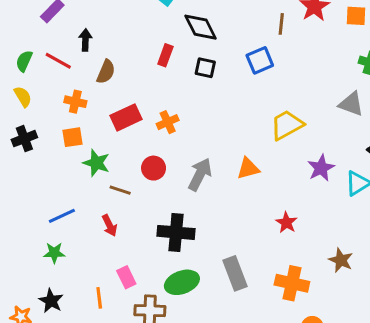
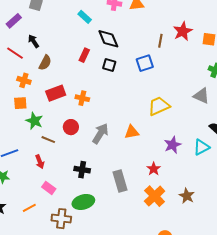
black arrow: (85, 40) -> (34, 41), turned -40
orange cross: (168, 122) -> (82, 98), turned 32
purple star: (321, 168) -> (173, 145), moved
black cross: (176, 232) -> (82, 170), size x0.7
gray rectangle: (235, 273) -> (120, 181), moved
pink rectangle: (126, 277) -> (49, 188), moved, turned -32
orange cross: (292, 283) -> (155, 196), moved, turned 30
orange line: (99, 298) -> (29, 208), turned 64

